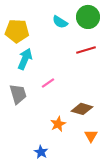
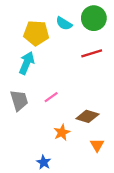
yellow pentagon: (17, 31) -> (36, 33), moved
pink line: (48, 83) -> (51, 97), moved

